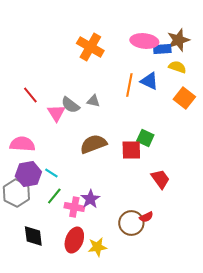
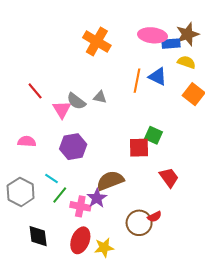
pink semicircle: (22, 144) -> (27, 141), size x0.7
brown semicircle: (93, 144) -> (110, 181), moved
cyan line: (51, 173) -> (52, 179), moved
purple hexagon: (28, 174) -> (73, 147), moved

